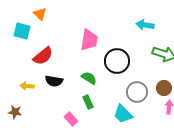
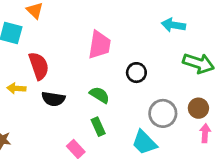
red semicircle: (43, 56) -> (39, 66), turned -70
black circle: (117, 61) -> (136, 73), size x0.6
yellow arrow: (27, 86) -> (16, 88), moved

